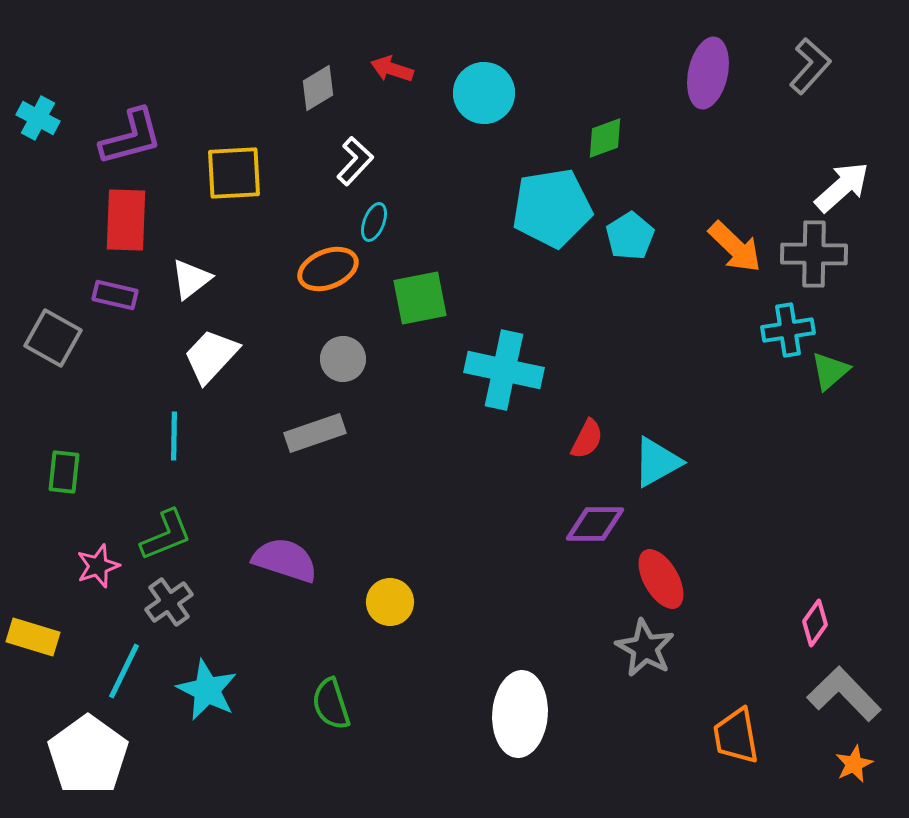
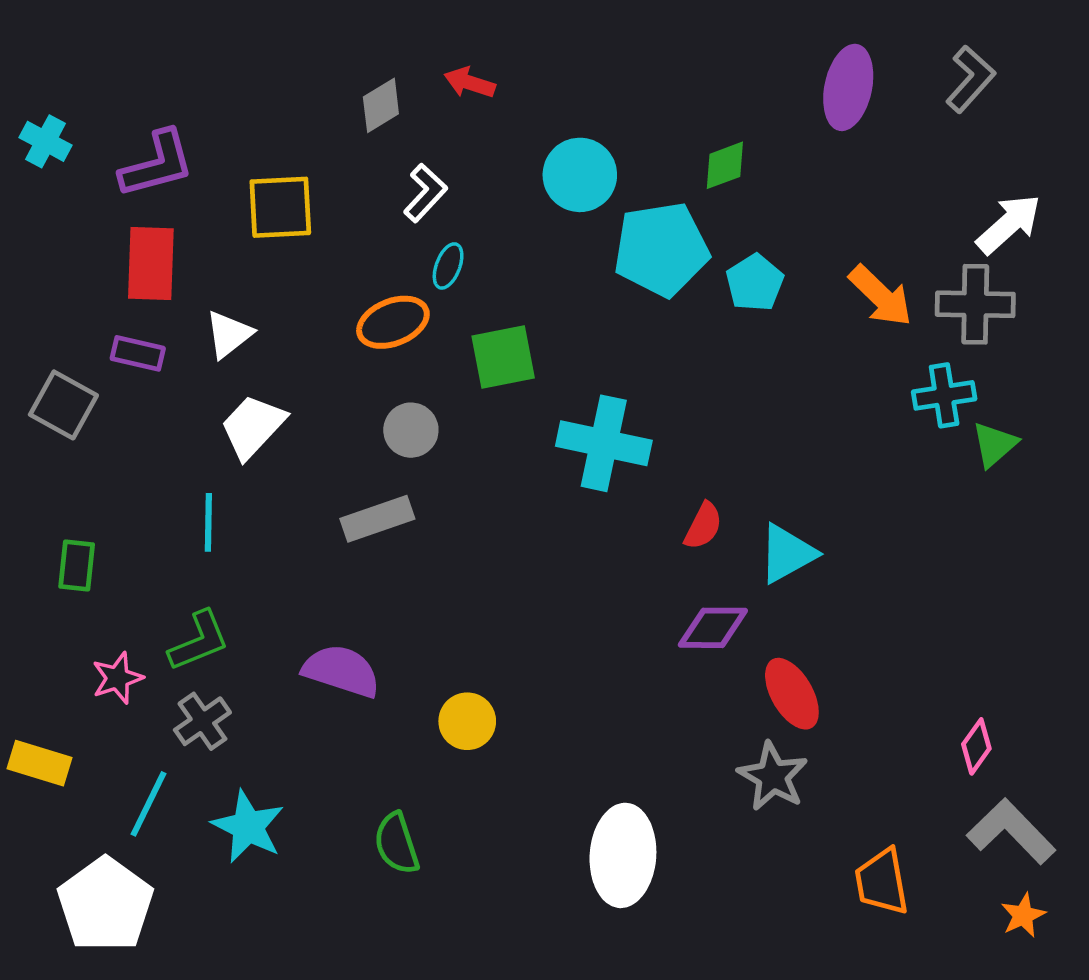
cyan circle: (484, 93) -> (580, 175), moved

